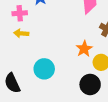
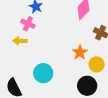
pink cross: (20, 13) -> (28, 24), moved, turned 32

